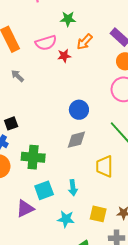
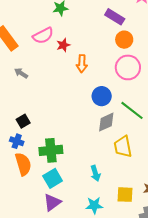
orange arrow: (85, 42) -> (82, 64), moved, turned -30
blue circle: (79, 110) -> (102, 96), moved
gray diamond: (76, 140) -> (106, 122), moved
cyan square: (44, 190) -> (53, 178), moved

